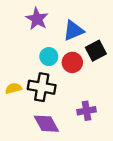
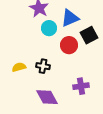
cyan circle: (49, 57) -> (49, 28), moved
black cross: (42, 87) -> (43, 66), size x0.6

